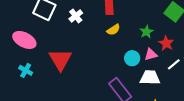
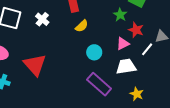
green star: (146, 32) -> (120, 15), moved
cyan circle: (132, 58) -> (94, 52), moved

